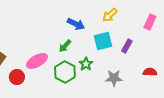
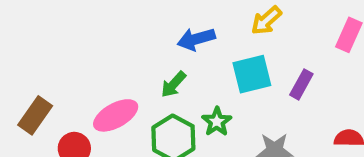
blue arrow: (76, 24) -> (196, 39), turned 138

